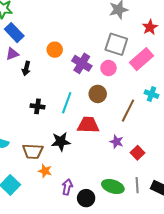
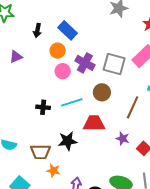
blue rectangle: (14, 33) -> (68, 30), moved
gray square: (116, 44) -> (114, 64), moved
black arrow: (26, 68) -> (37, 30), moved
pink circle: (108, 68) -> (63, 71), moved
cyan line: (67, 103) -> (72, 102), turned 55

